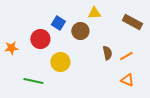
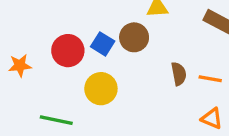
blue square: (58, 23) -> (103, 44), moved
orange line: (126, 56) -> (210, 79), turned 40

